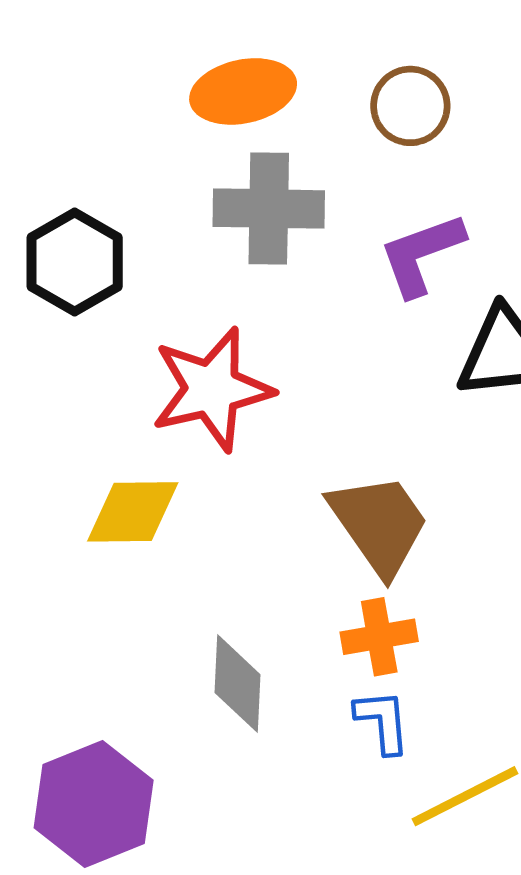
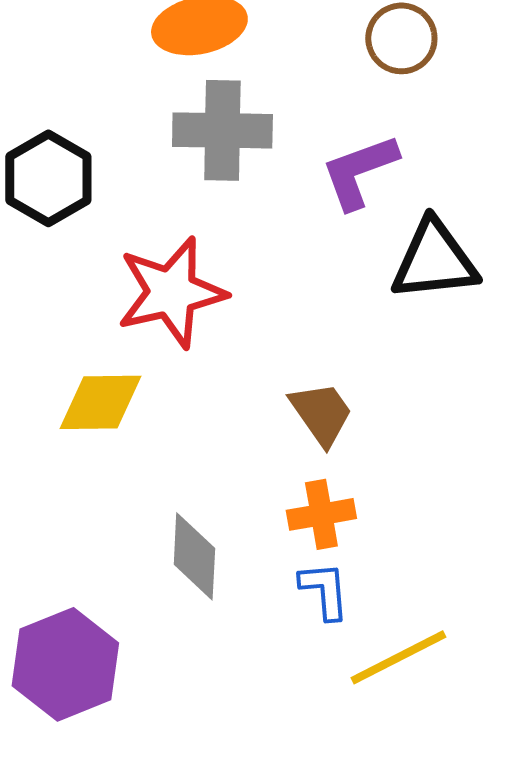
brown circle: (410, 106) -> (401, 38), moved
brown trapezoid: (379, 524) -> (321, 413), size x0.7

